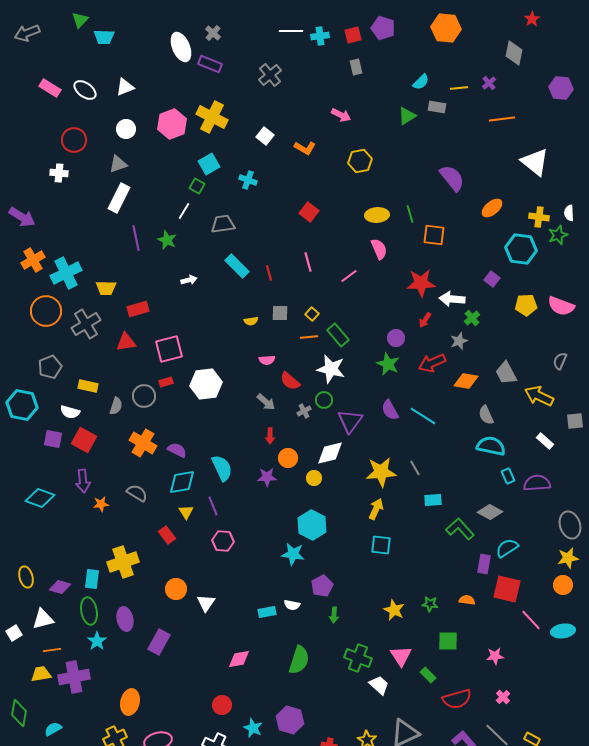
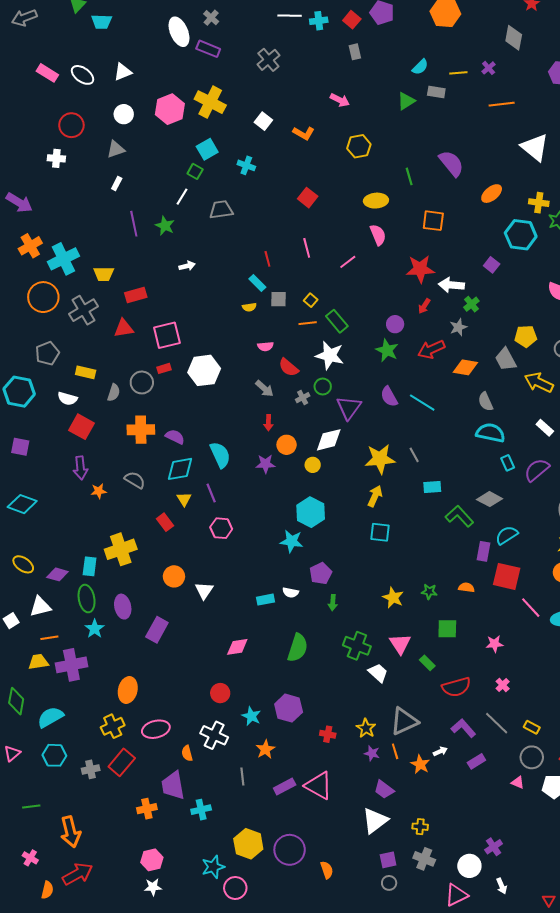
red square: (353, 35) -> (352, 20), turned -36
white rectangle: (119, 198) -> (117, 183), size x0.5
green line: (410, 214) -> (409, 176), moved
cyan rectangle: (237, 266) -> (257, 283), moved, size x0.7
yellow pentagon: (526, 305) -> (526, 336), moved
purple square: (53, 439) -> (20, 447), moved
orange cross: (143, 443) -> (141, 430), turned -32
purple semicircle: (537, 483) -> (537, 470), turned -36
cyan diamond: (40, 498) -> (22, 504), moved
yellow ellipse: (26, 577) -> (23, 564), turned -40
cyan semicircle: (53, 729) -> (50, 717), size x1.5

